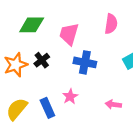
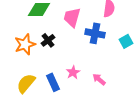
blue cross: (85, 62) -> (95, 33), moved
pink arrow: (113, 104) -> (99, 79), moved, turned 32

